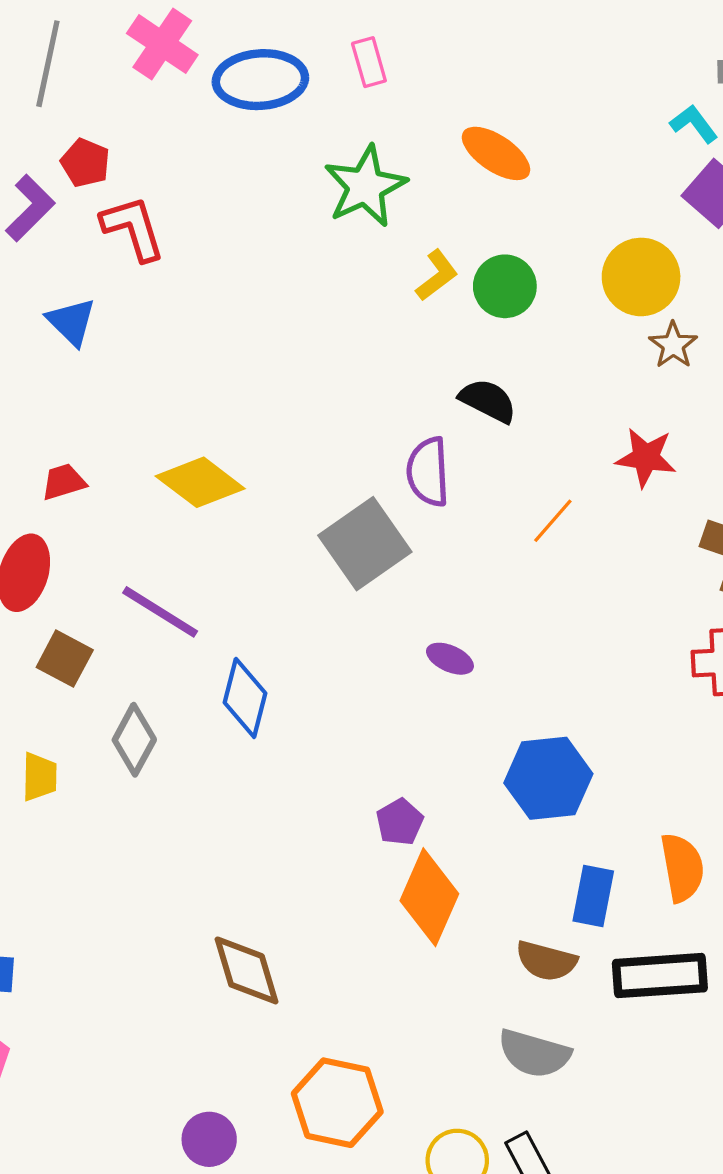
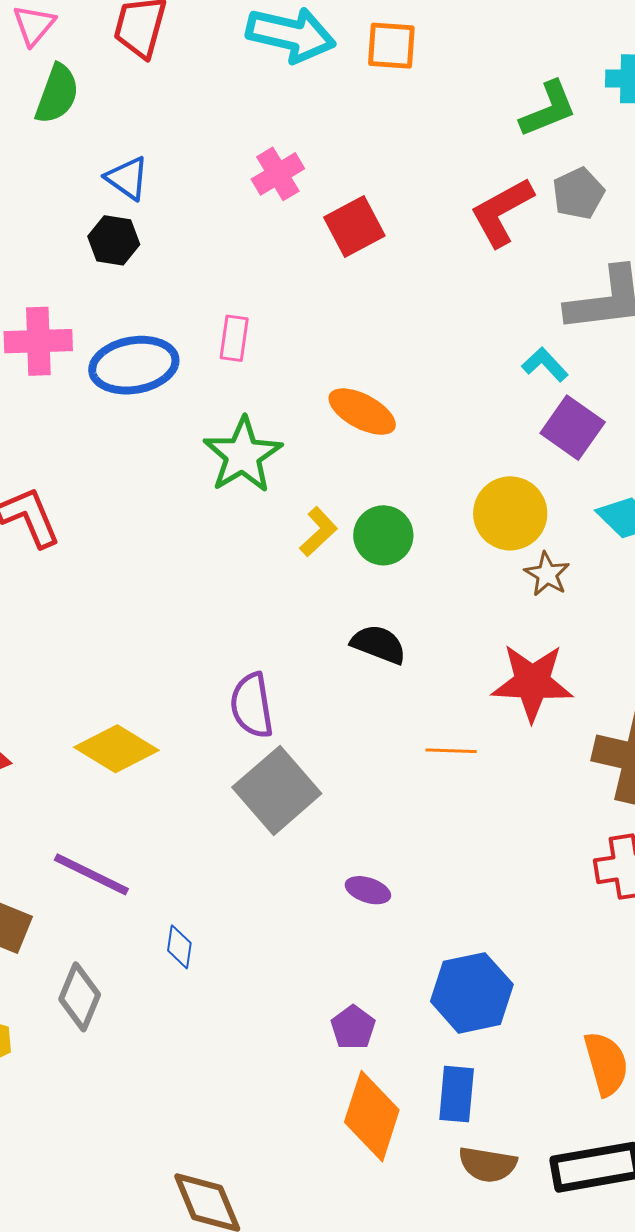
pink cross: (162, 44) -> (38, 341), turned -30
pink rectangle: (369, 62) -> (234, 338), turned 30
red star: (646, 458) -> (532, 682), size x1.4
purple semicircle: (428, 472) -> (252, 705), moved
orange line: (553, 521) -> (451, 751), turned 57
blue diamond: (245, 698) -> (179, 947), size x0.6
purple pentagon: (400, 822) -> (353, 1027), moved
blue rectangle: (593, 896) -> (457, 1094), moved

